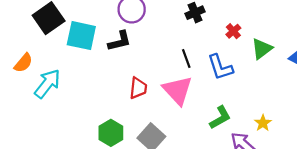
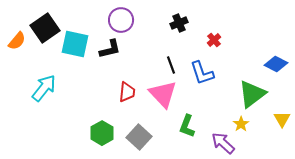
green triangle: (262, 49) -> (252, 94), moved, size x1.4
orange semicircle: (23, 63) -> (17, 41), moved
green L-shape: (220, 118) -> (187, 126), moved, turned 140

